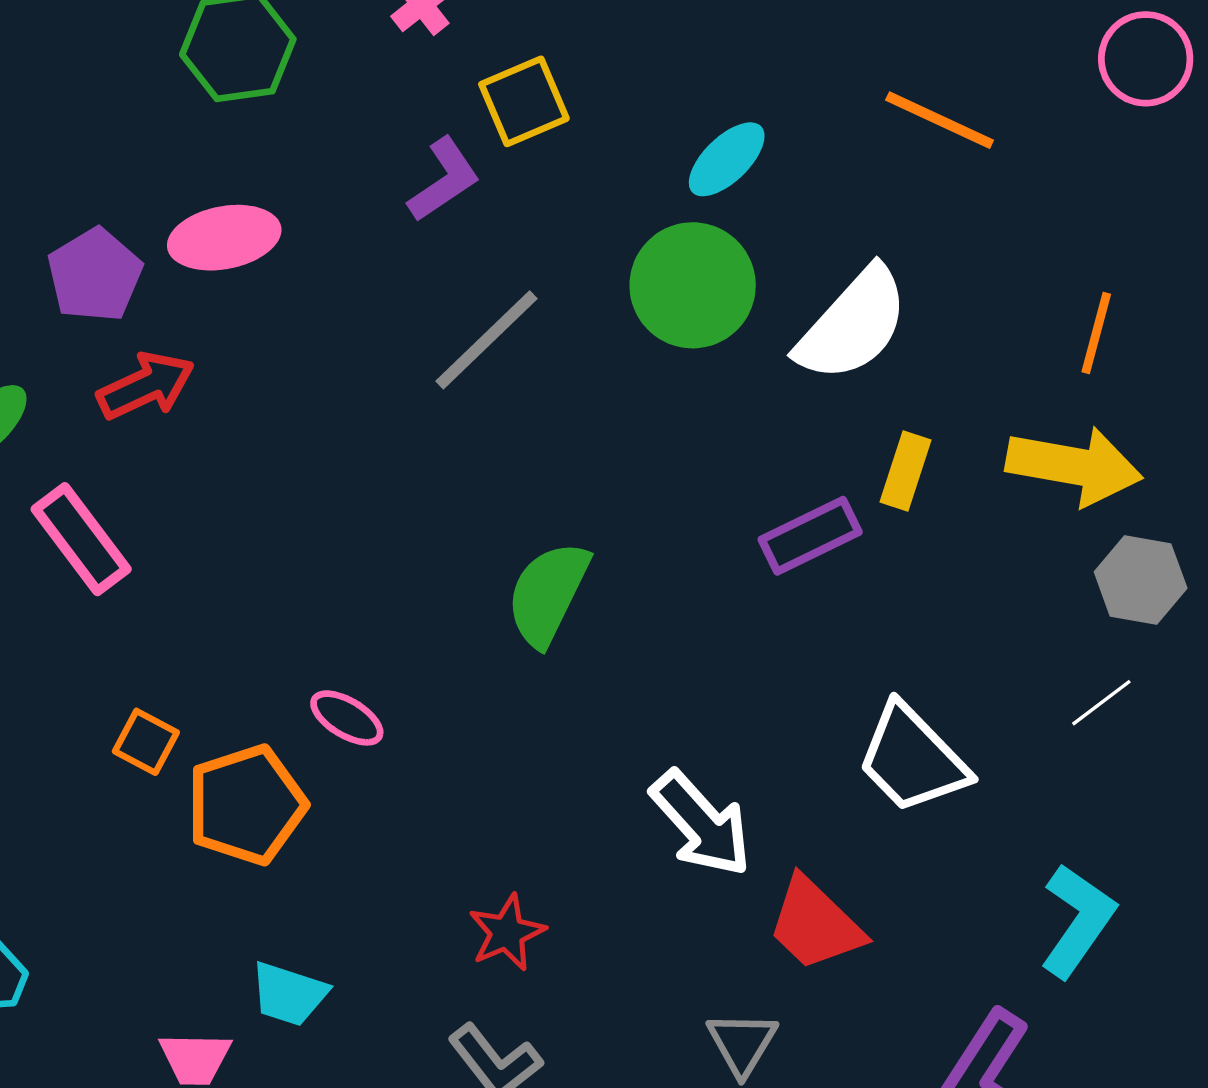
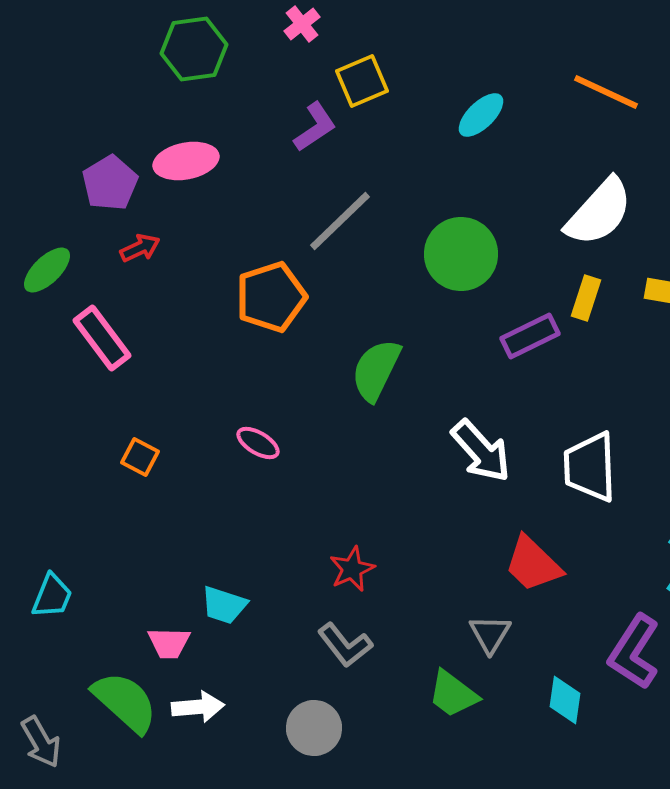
green circle: (693, 285) -> (461, 254), moved
white semicircle: (853, 325) -> (599, 212), moved
red arrow: (146, 386) -> (140, 248), size x0.7
white trapezoid: (912, 759) -> (590, 467), turned 42
orange pentagon: (246, 805) -> (271, 297), moved
white arrow: (701, 824) -> (481, 451), moved

